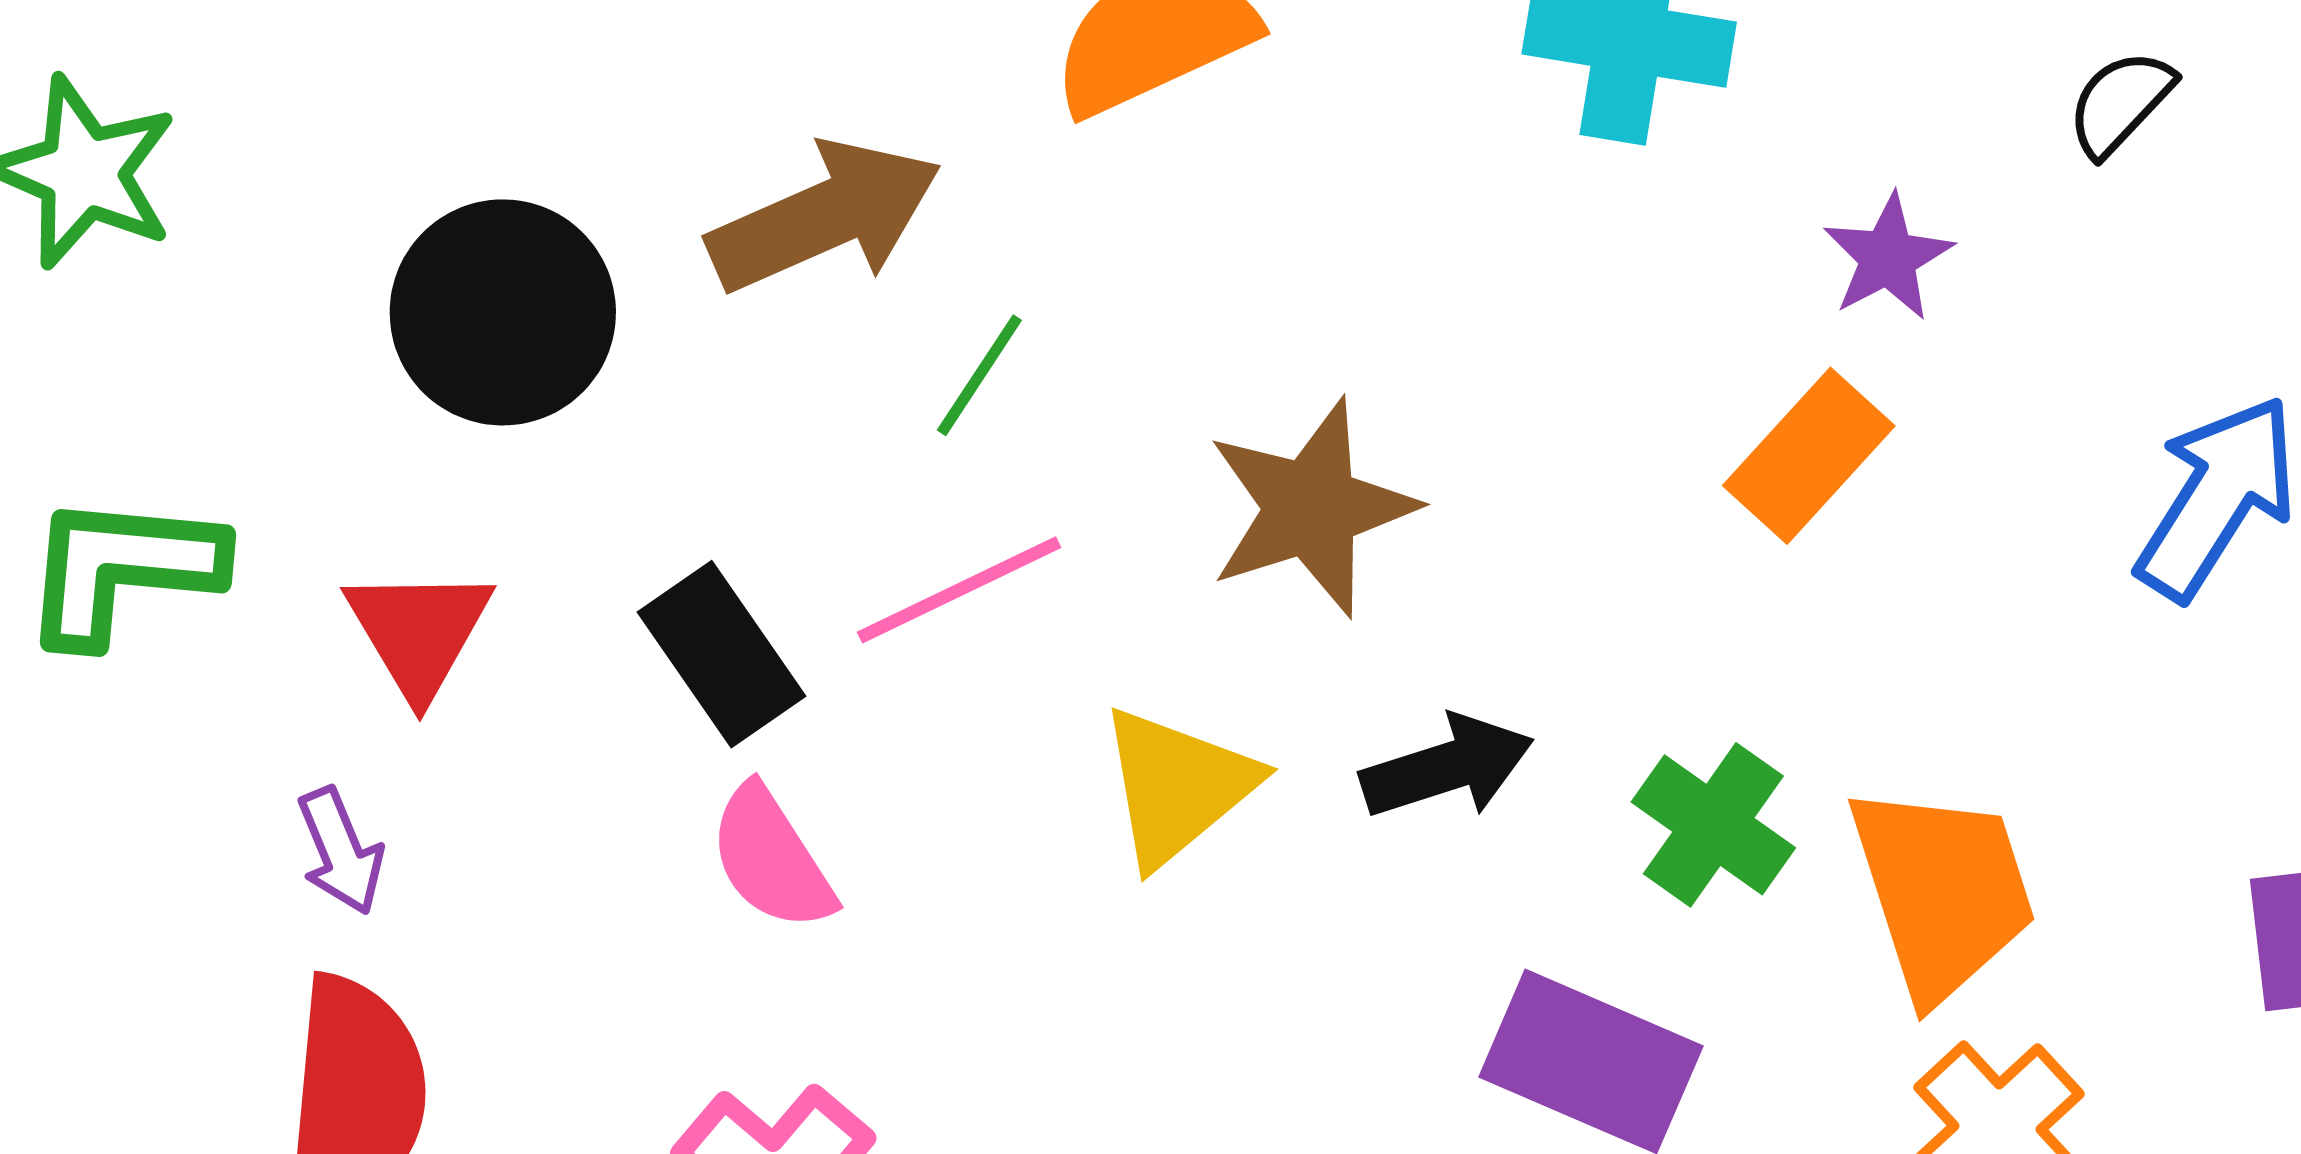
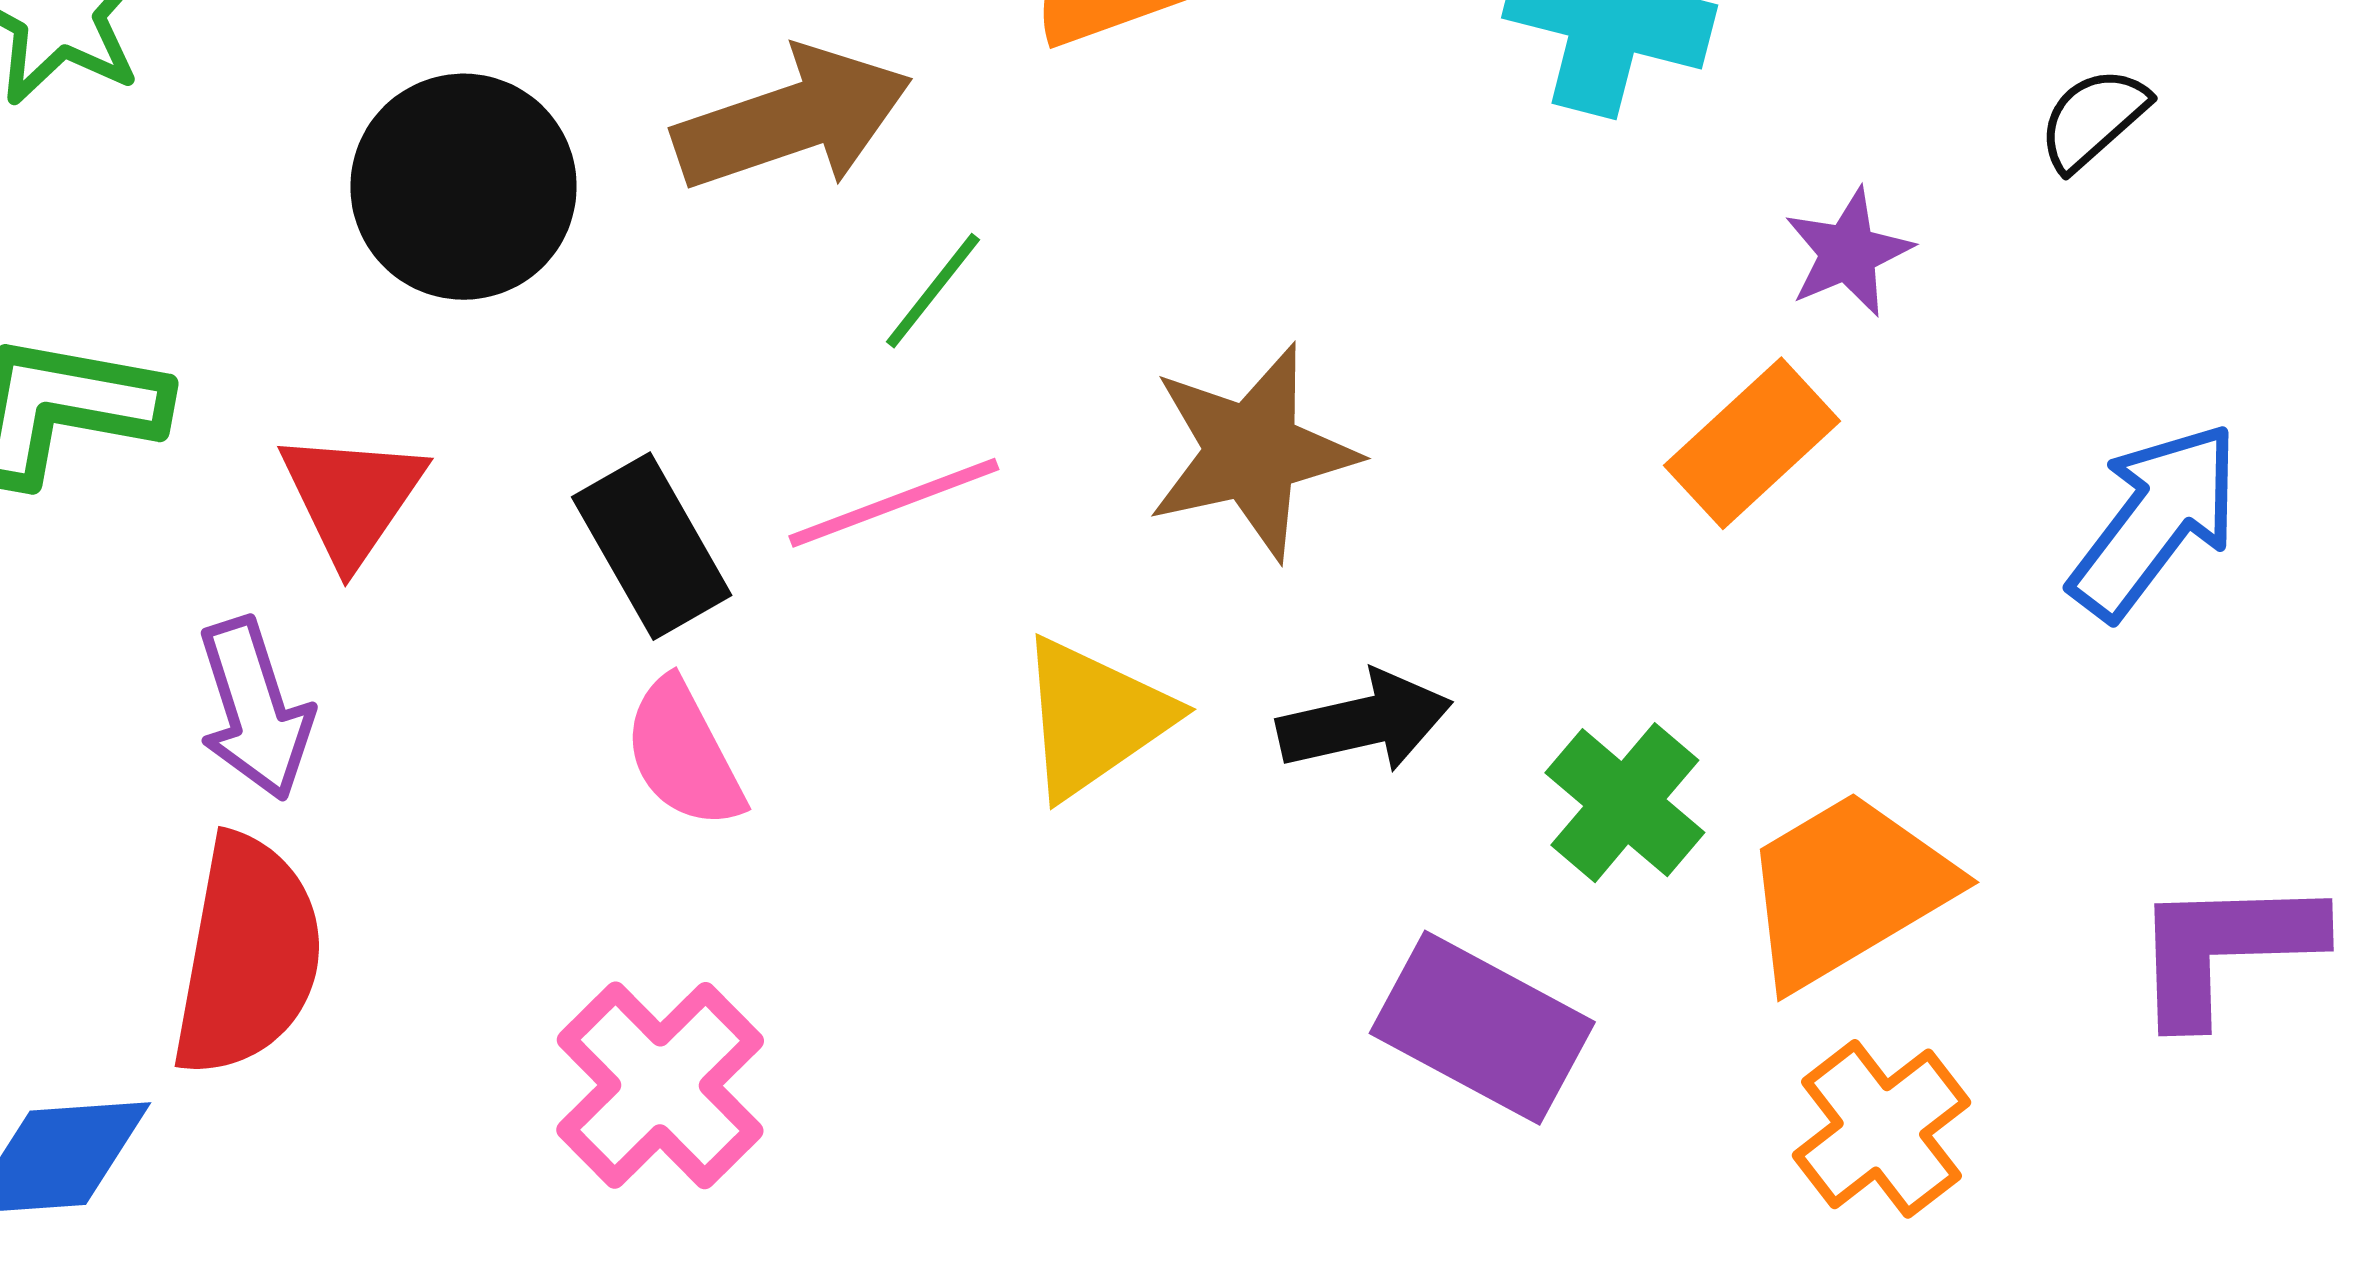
purple arrow: (340, 851) -> (255, 709), size x1.4
orange trapezoid: (1942, 892) -> (1847, 889), turned -108

